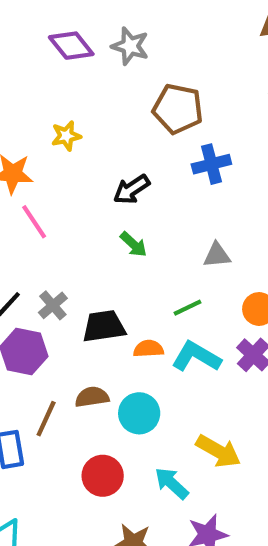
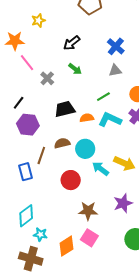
blue cross: (211, 164) -> (116, 46), moved, turned -30
gray cross: (53, 305) -> (47, 78), moved
cyan arrow: (172, 483) -> (100, 169), moved

